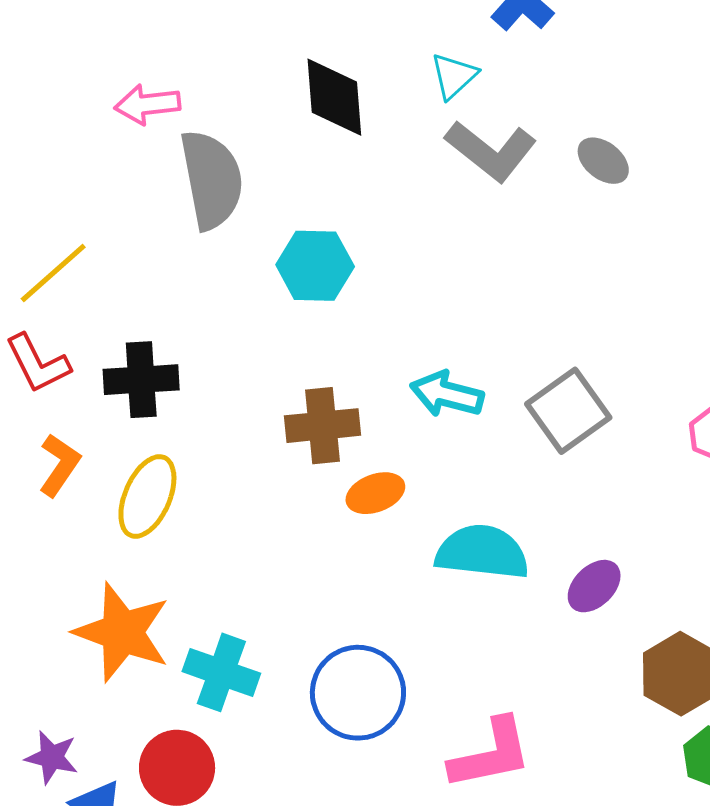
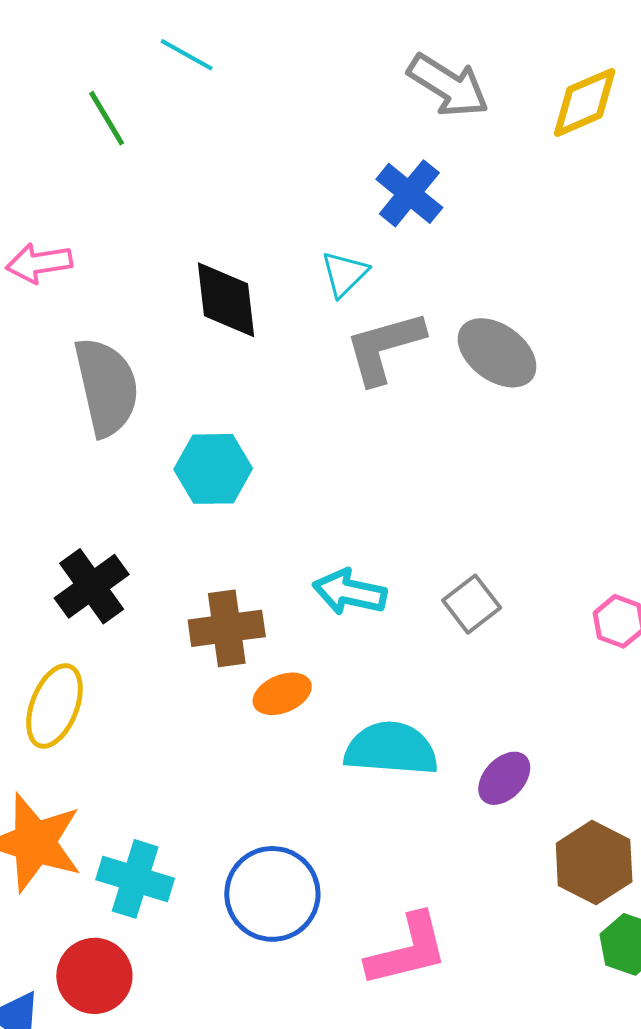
pink arrow: (147, 104) -> (39, 263), moved
gray L-shape: (491, 151) -> (384, 347), turned 128
gray ellipse: (603, 161) -> (497, 353), size x1.5
black cross: (141, 380) -> (92, 586), moved, turned -30
gray square: (568, 411) -> (472, 604), size x0.7

